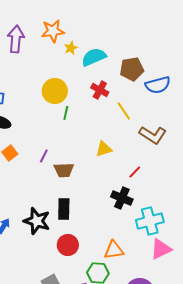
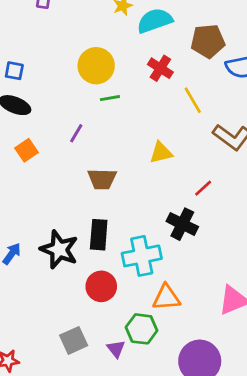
green line: (66, 113) -> (110, 98), turned 64
purple line: (44, 156) -> (76, 133), moved
cyan cross: (150, 221) -> (142, 256), moved

